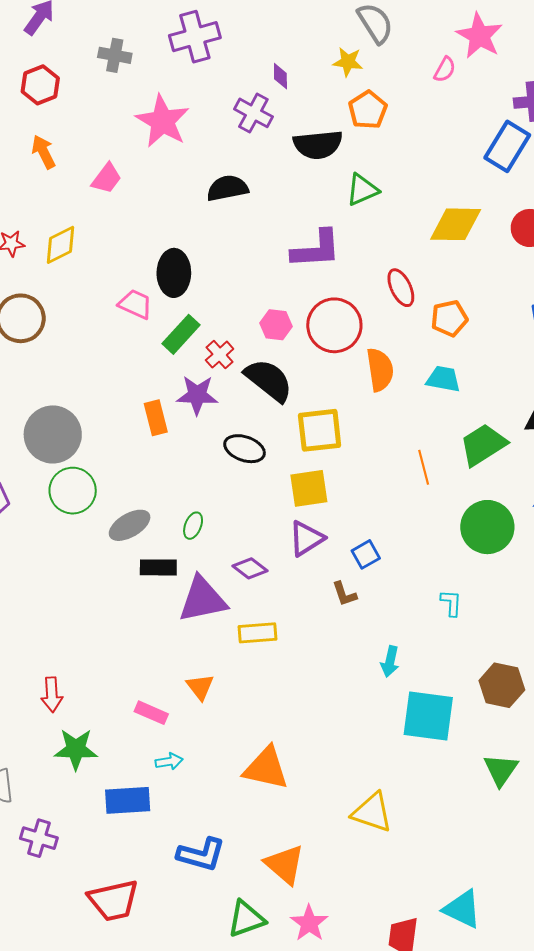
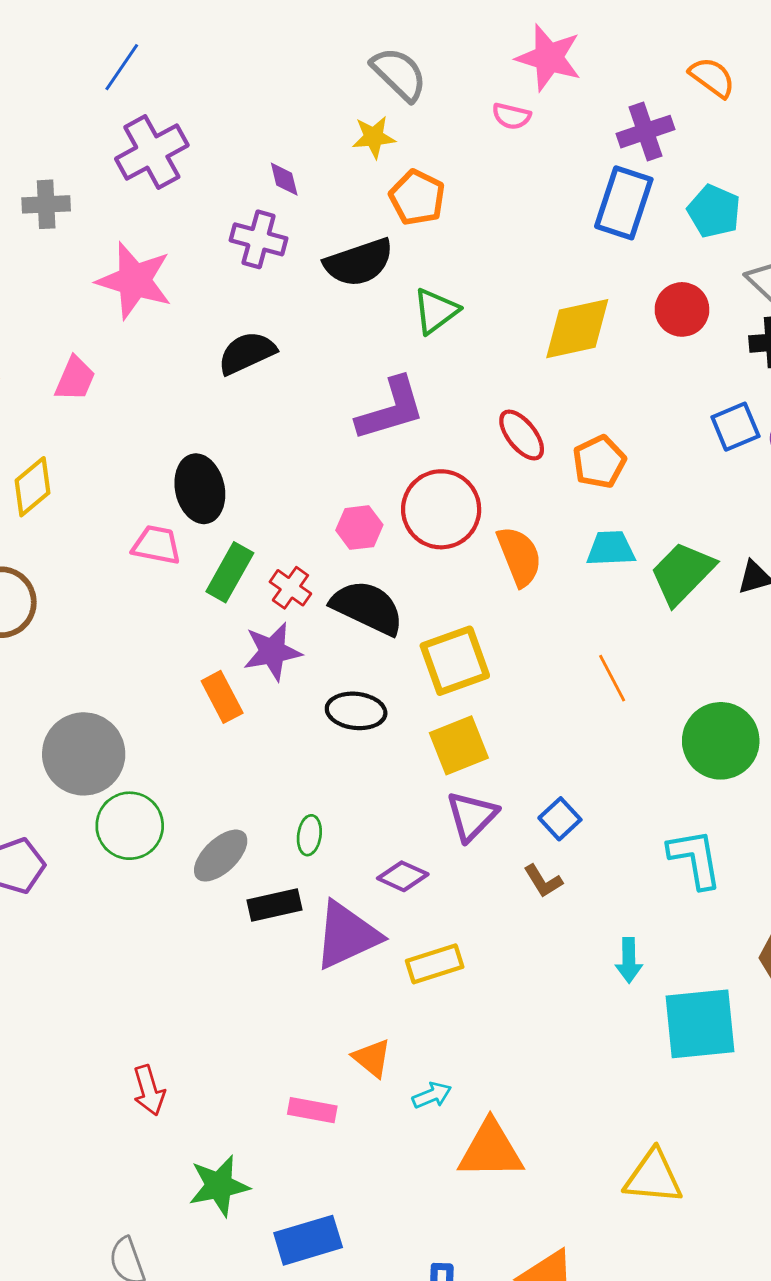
pink semicircle: (445, 70) -> (511, 116), turned 88
green trapezoid: (483, 445) -> (682, 573), moved
cyan L-shape: (451, 603) -> (695, 859), size x1.6
red arrow: (52, 695) -> (149, 1090), moved
cyan arrow: (169, 761) -> (432, 1095), moved

